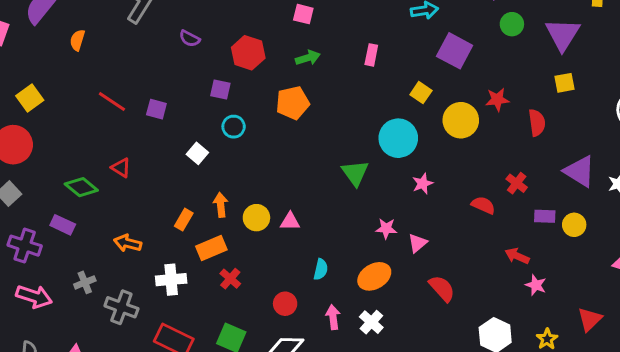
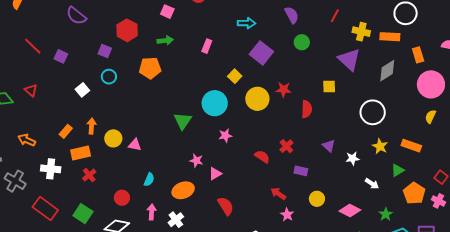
purple triangle: (563, 34) -> (349, 59), moved, turned -30
purple semicircle: (190, 39) -> (76, 16), moved, size x1.5
purple triangle: (580, 171) -> (329, 146), size x0.6
yellow circle: (574, 225) -> (317, 199), moved

